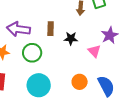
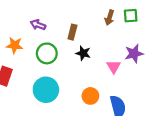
purple arrow: (18, 29) -> (38, 25), size x0.6
black star: (71, 38) -> (83, 53), moved

